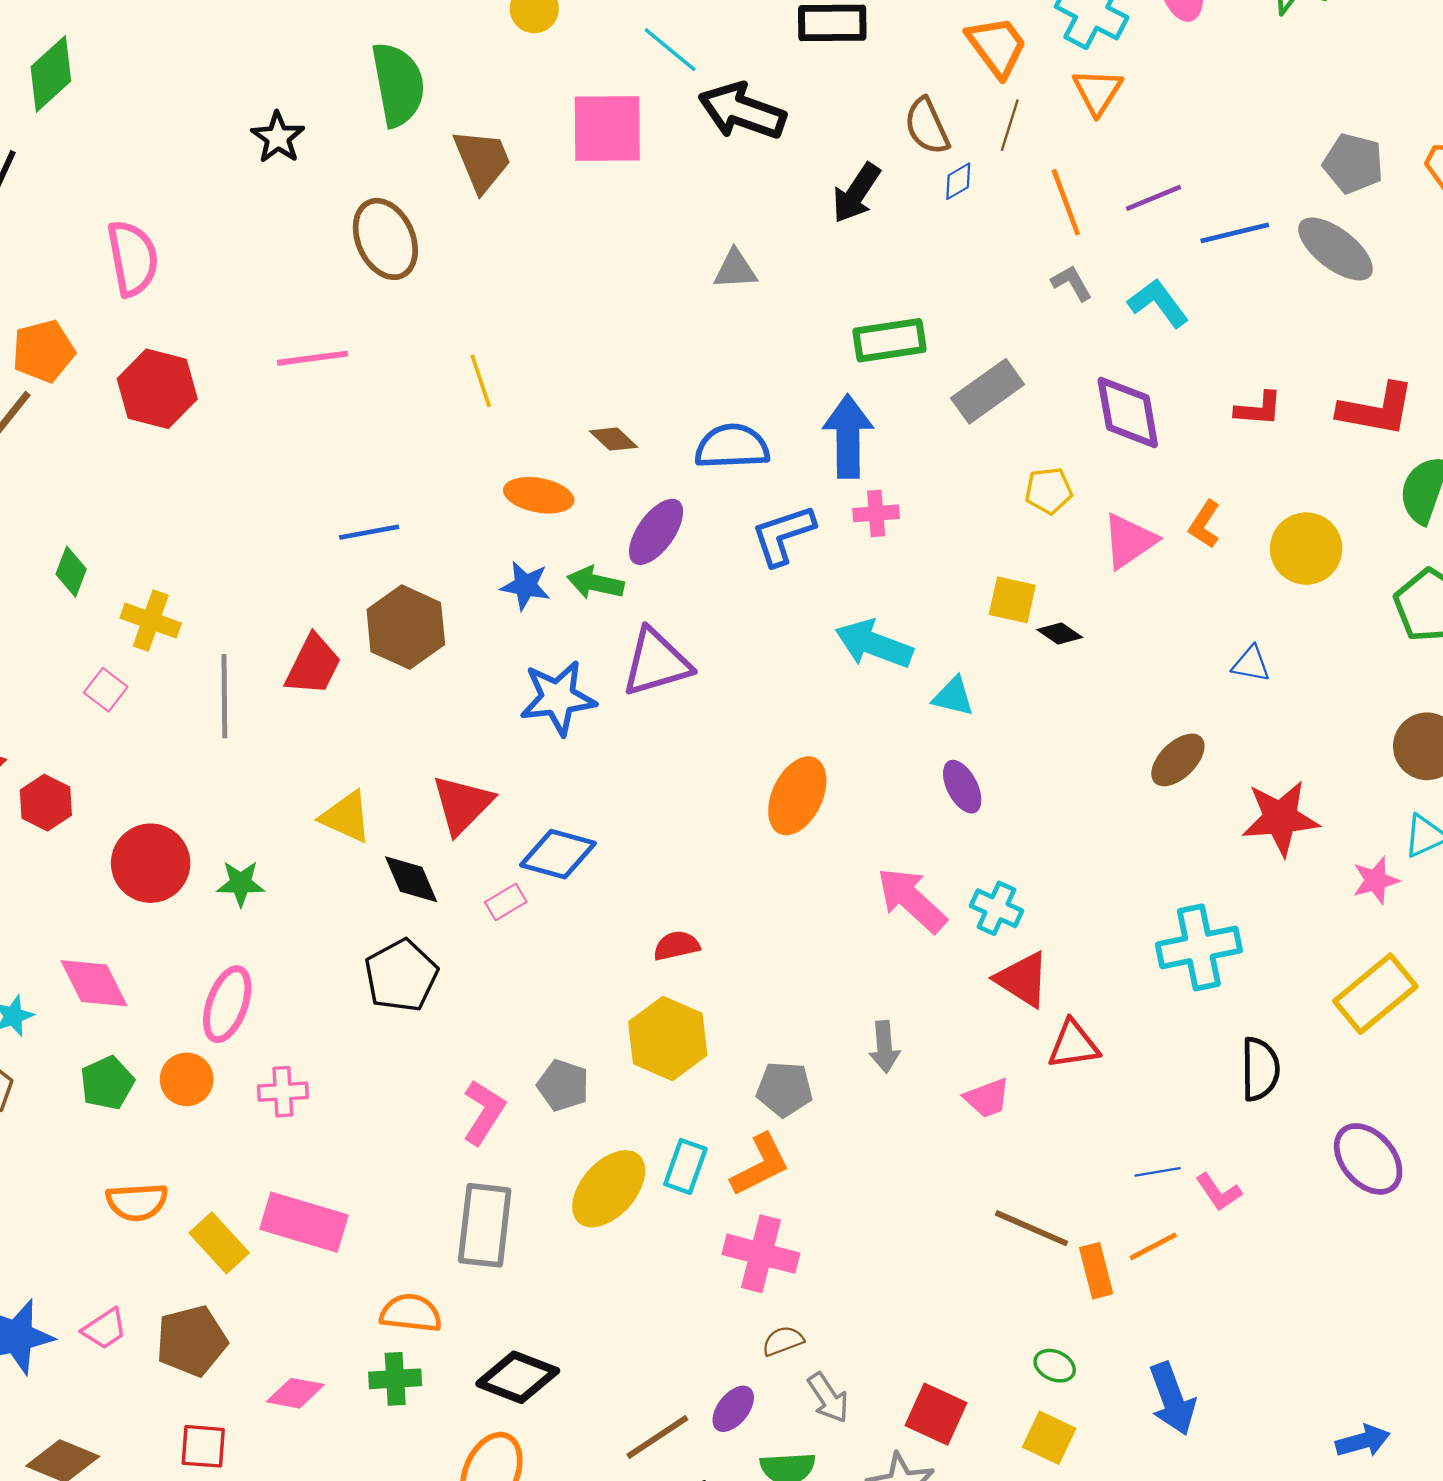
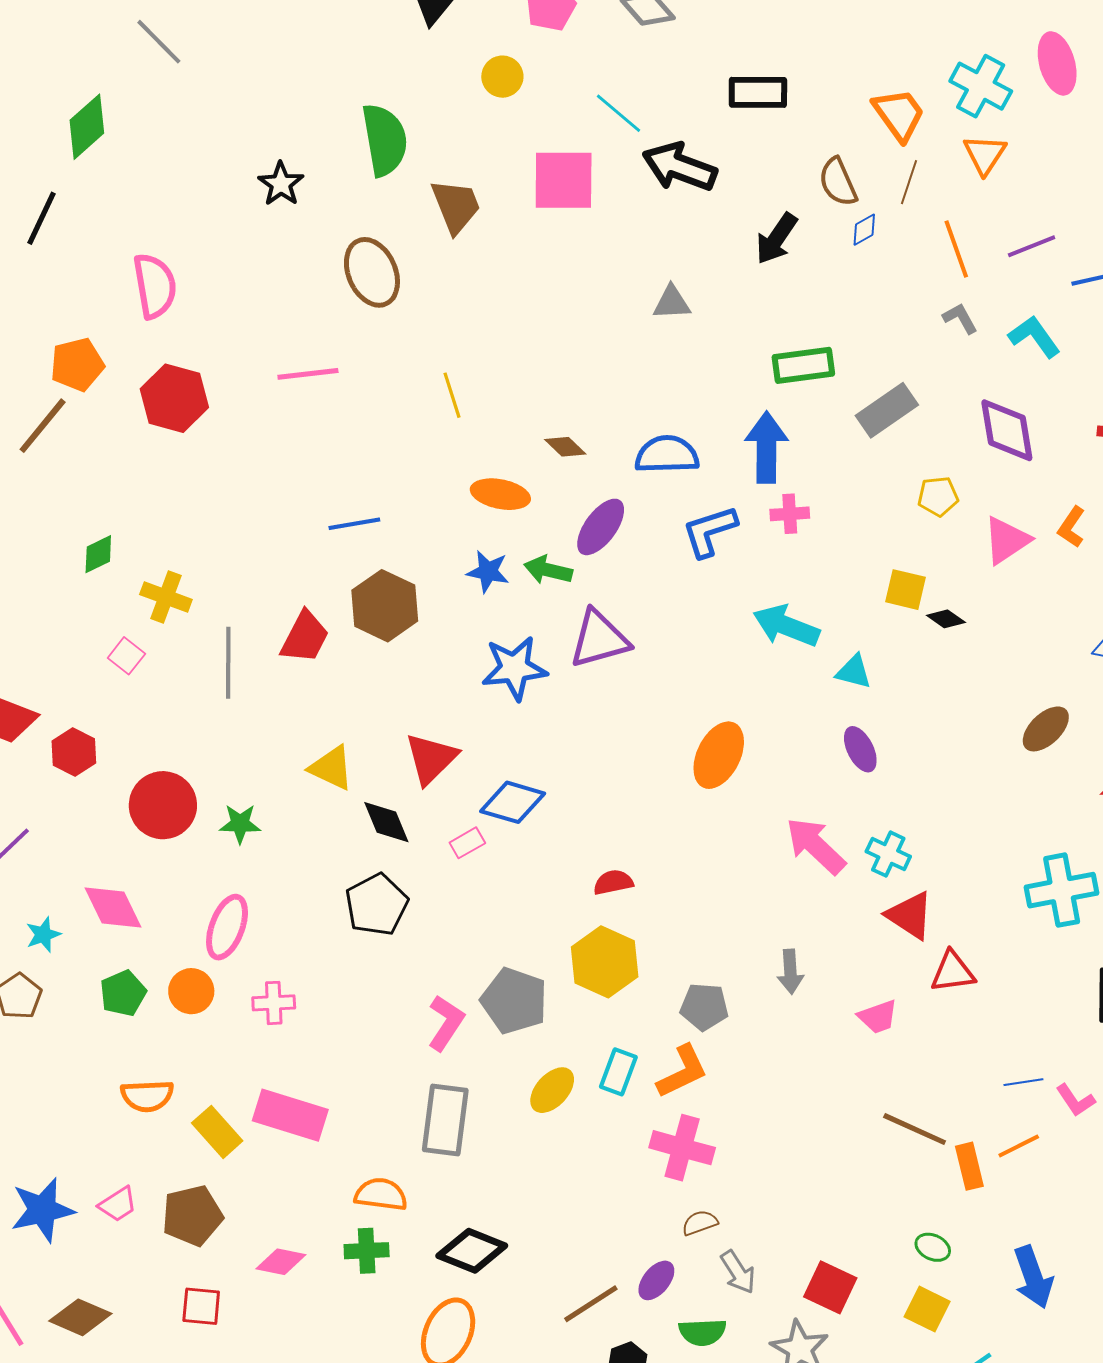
green diamond: (71, 572) -> (98, 554), turned 42
gray pentagon: (563, 1085) -> (514, 1001), size x1.5
yellow ellipse: (609, 1189) -> (552, 1090), size x0.7

